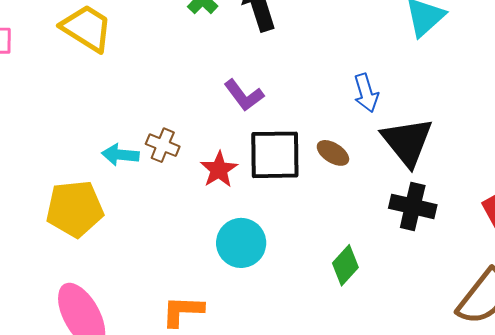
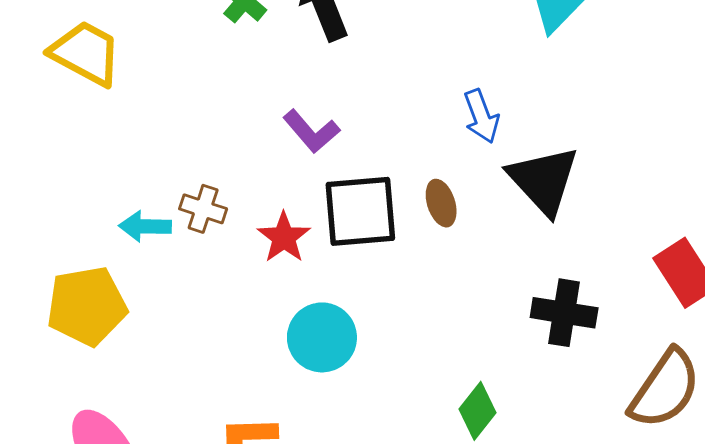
brown ellipse: (333, 153) -> (441, 203), turned 44
black cross: (413, 206) -> (564, 313), moved
green diamond: (345, 265) -> (478, 411), moved

